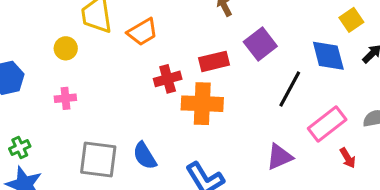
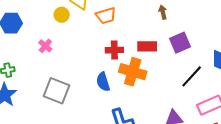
yellow circle: (66, 48) -> (62, 15), moved
pink cross: (65, 98) -> (45, 46), turned 32
blue semicircle: (145, 156) -> (103, 82), moved

